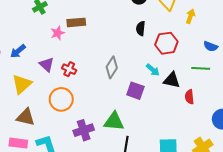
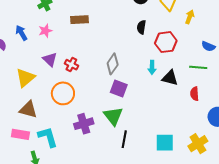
pink star: (58, 33) -> (45, 31), moved
blue arrow: (18, 51) -> (21, 33), moved, turned 98
cyan arrow: (153, 70) -> (152, 67), turned 48
purple square: (135, 91) -> (119, 88), moved
red semicircle: (189, 97) -> (195, 94), moved
green triangle: (114, 121) -> (113, 116), turned 45

